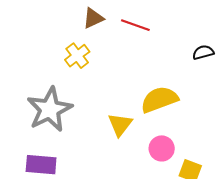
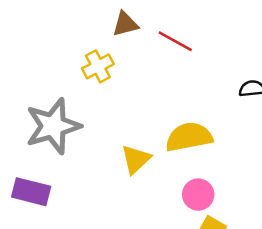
pink circle: (162, 148) -> (198, 195), moved

